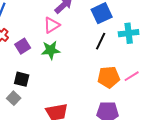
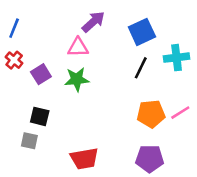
pink triangle: (52, 25) -> (78, 47), turned 30
gray square: (14, 98) -> (29, 141), turned -32

